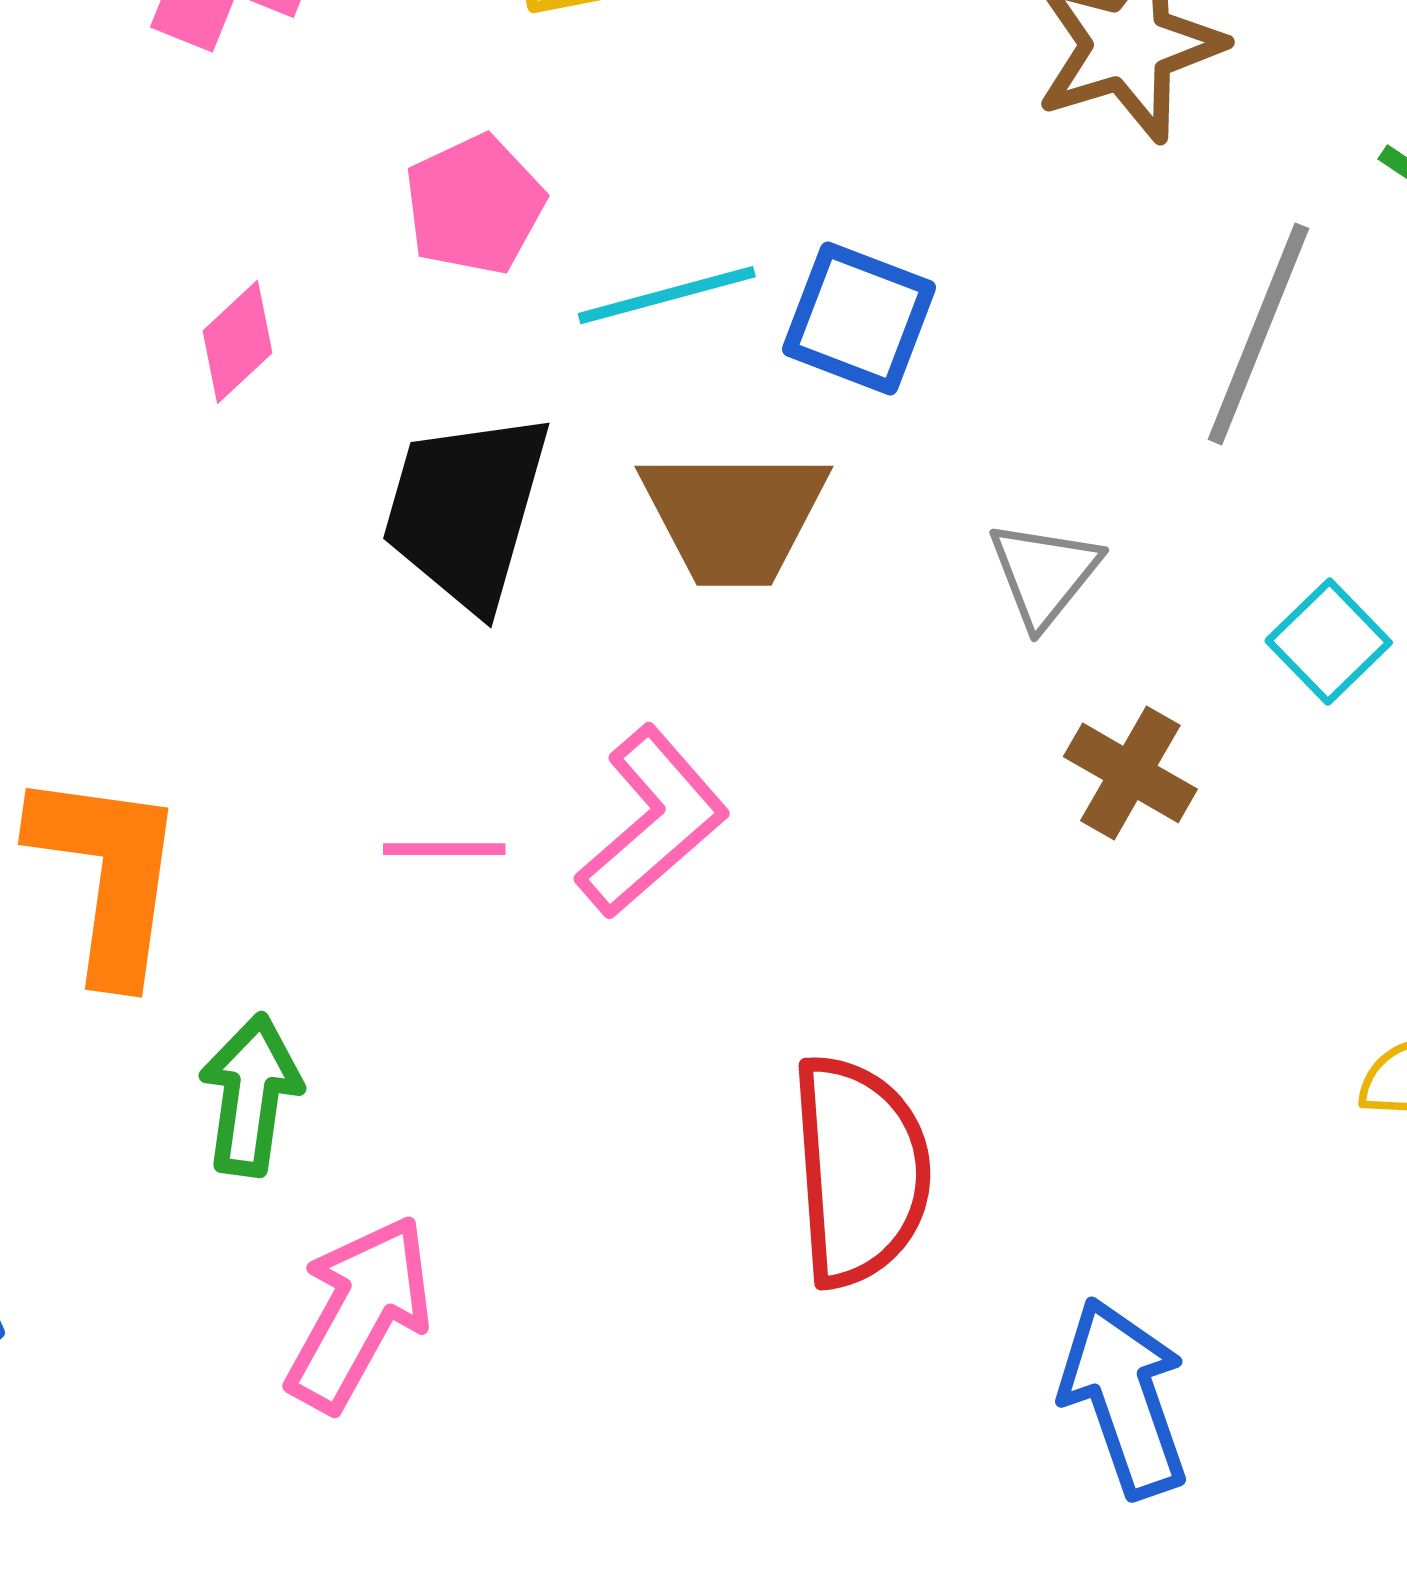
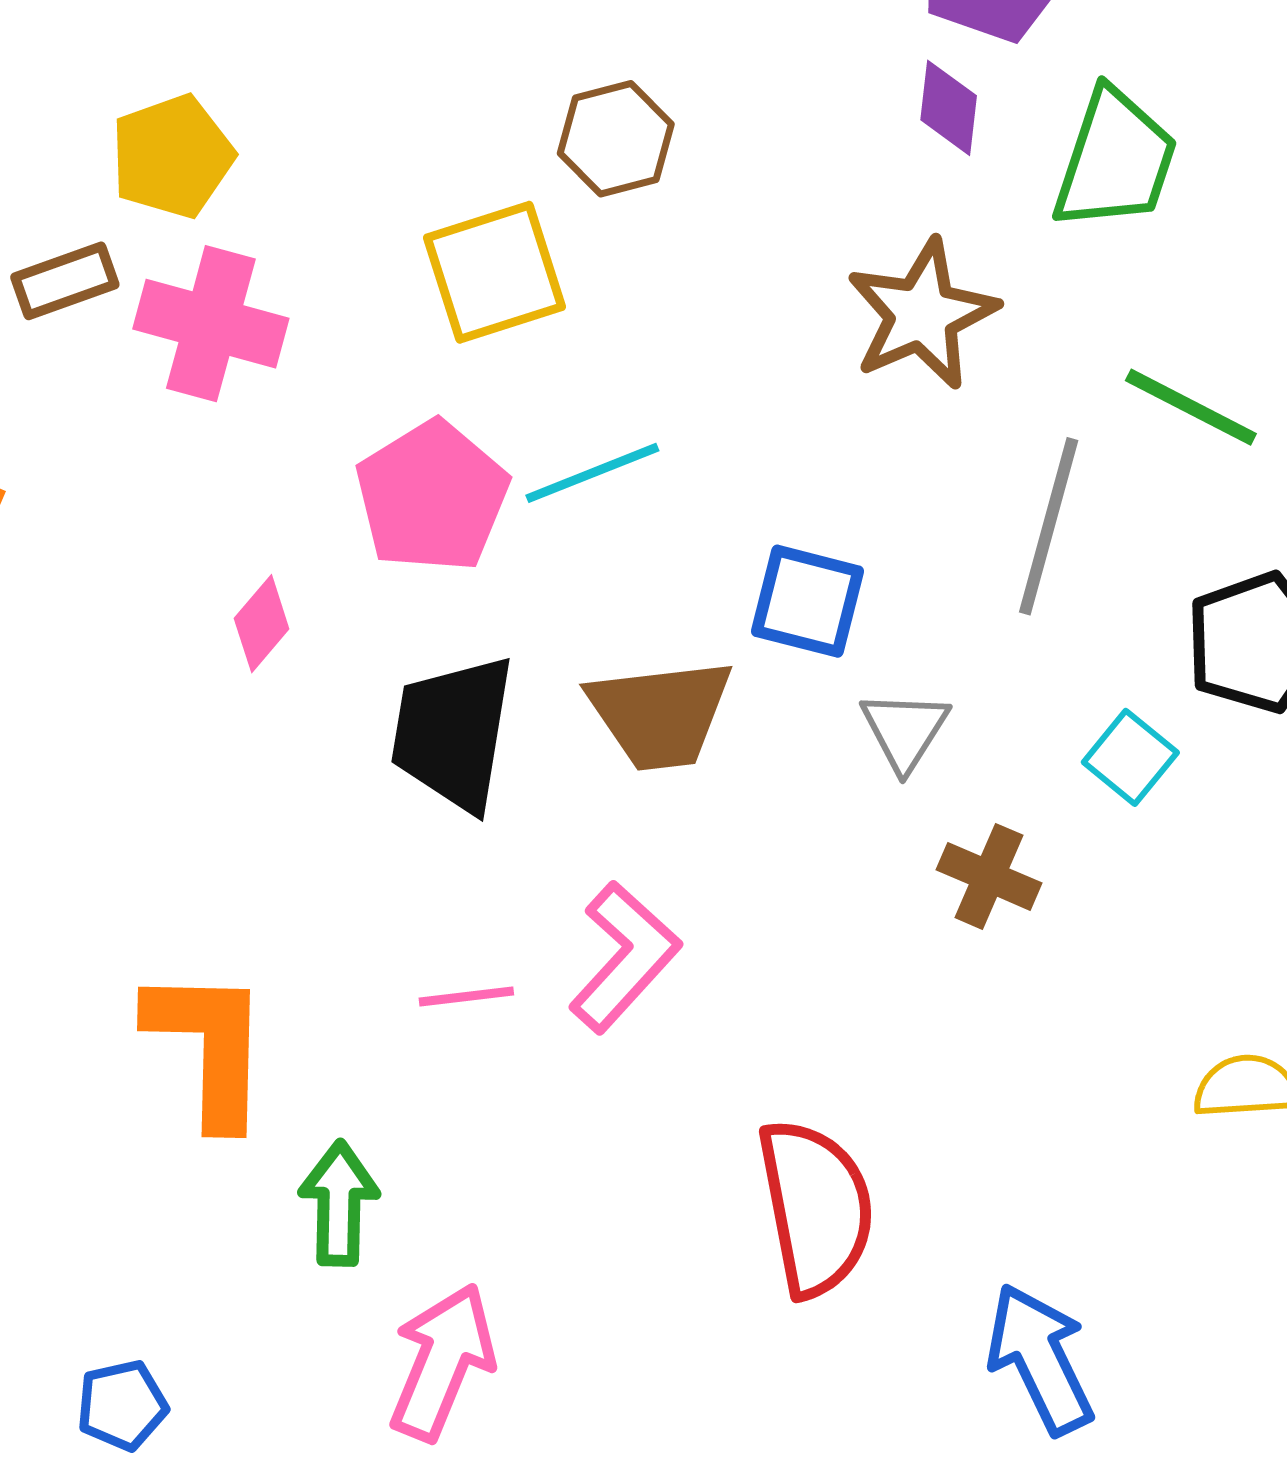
pink pentagon: (474, 205) -> (432, 497), size x1.4
cyan line: (667, 295) -> (592, 473), moved
blue square: (859, 318) -> (807, 601), moved

